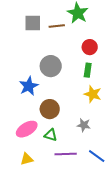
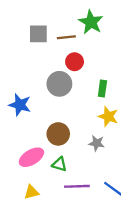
red circle: (90, 47) -> (75, 62), moved
blue star: (29, 86) -> (20, 105), moved, turned -30
gray star: (84, 125) -> (97, 143), moved

